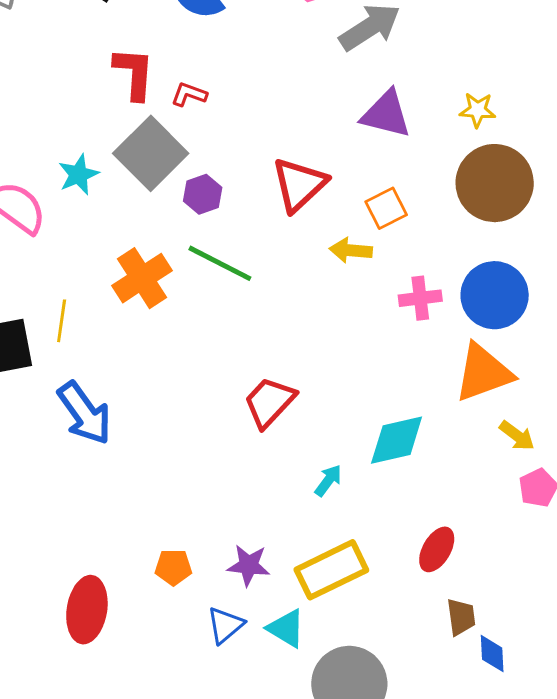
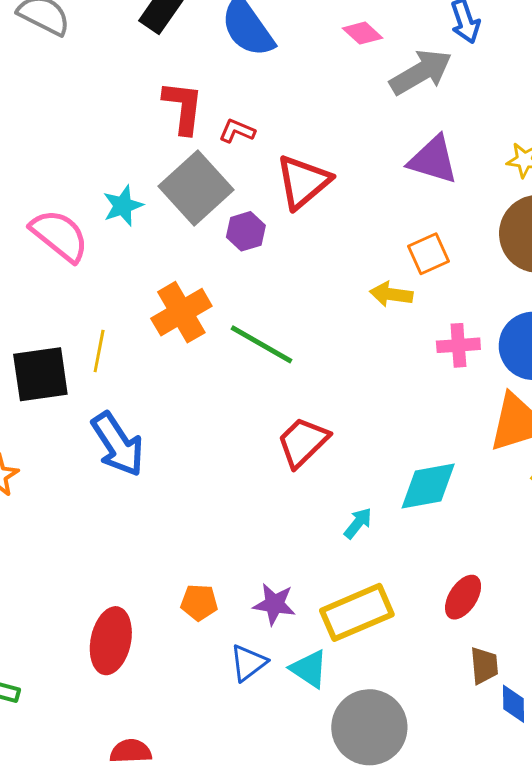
red triangle: (299, 184) -> (303, 182), moved
green line: (220, 263) -> (262, 344), moved

